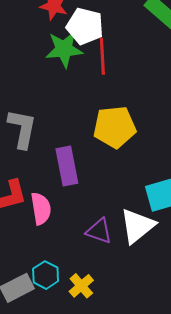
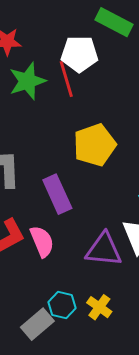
white pentagon: (85, 26) -> (79, 54), moved
purple triangle: (99, 231) -> (104, 250), size x1.4

